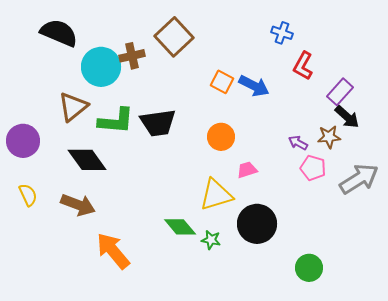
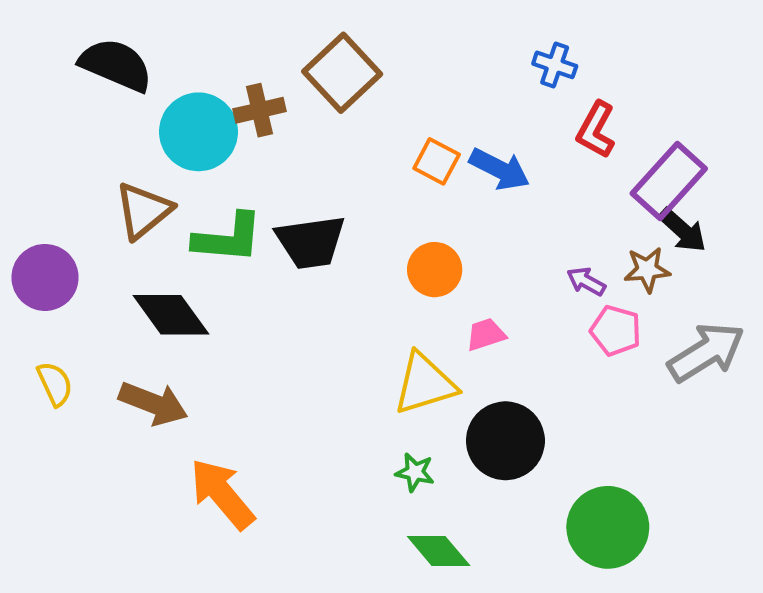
purple rectangle: (340, 92) -> (669, 181), size x1.4
green diamond: (180, 227) -> (439, 551), moved
green circle: (309, 268) -> (608, 527), size x1.5

